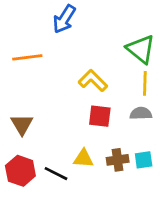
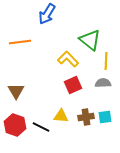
green triangle: (141, 49) -> (90, 40), moved
red square: (100, 116) -> (73, 85), turned -30

